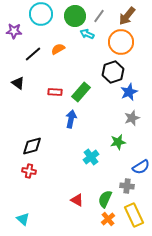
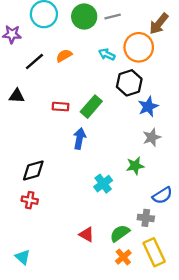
gray line: (99, 16) -> (113, 17), turned 40
brown arrow: (127, 16) -> (159, 24), moved
cyan arrow: (87, 34) -> (107, 54), moved
black triangle: (18, 83) -> (17, 96), turned -32
green semicircle: (105, 199) -> (120, 233), turned 30

